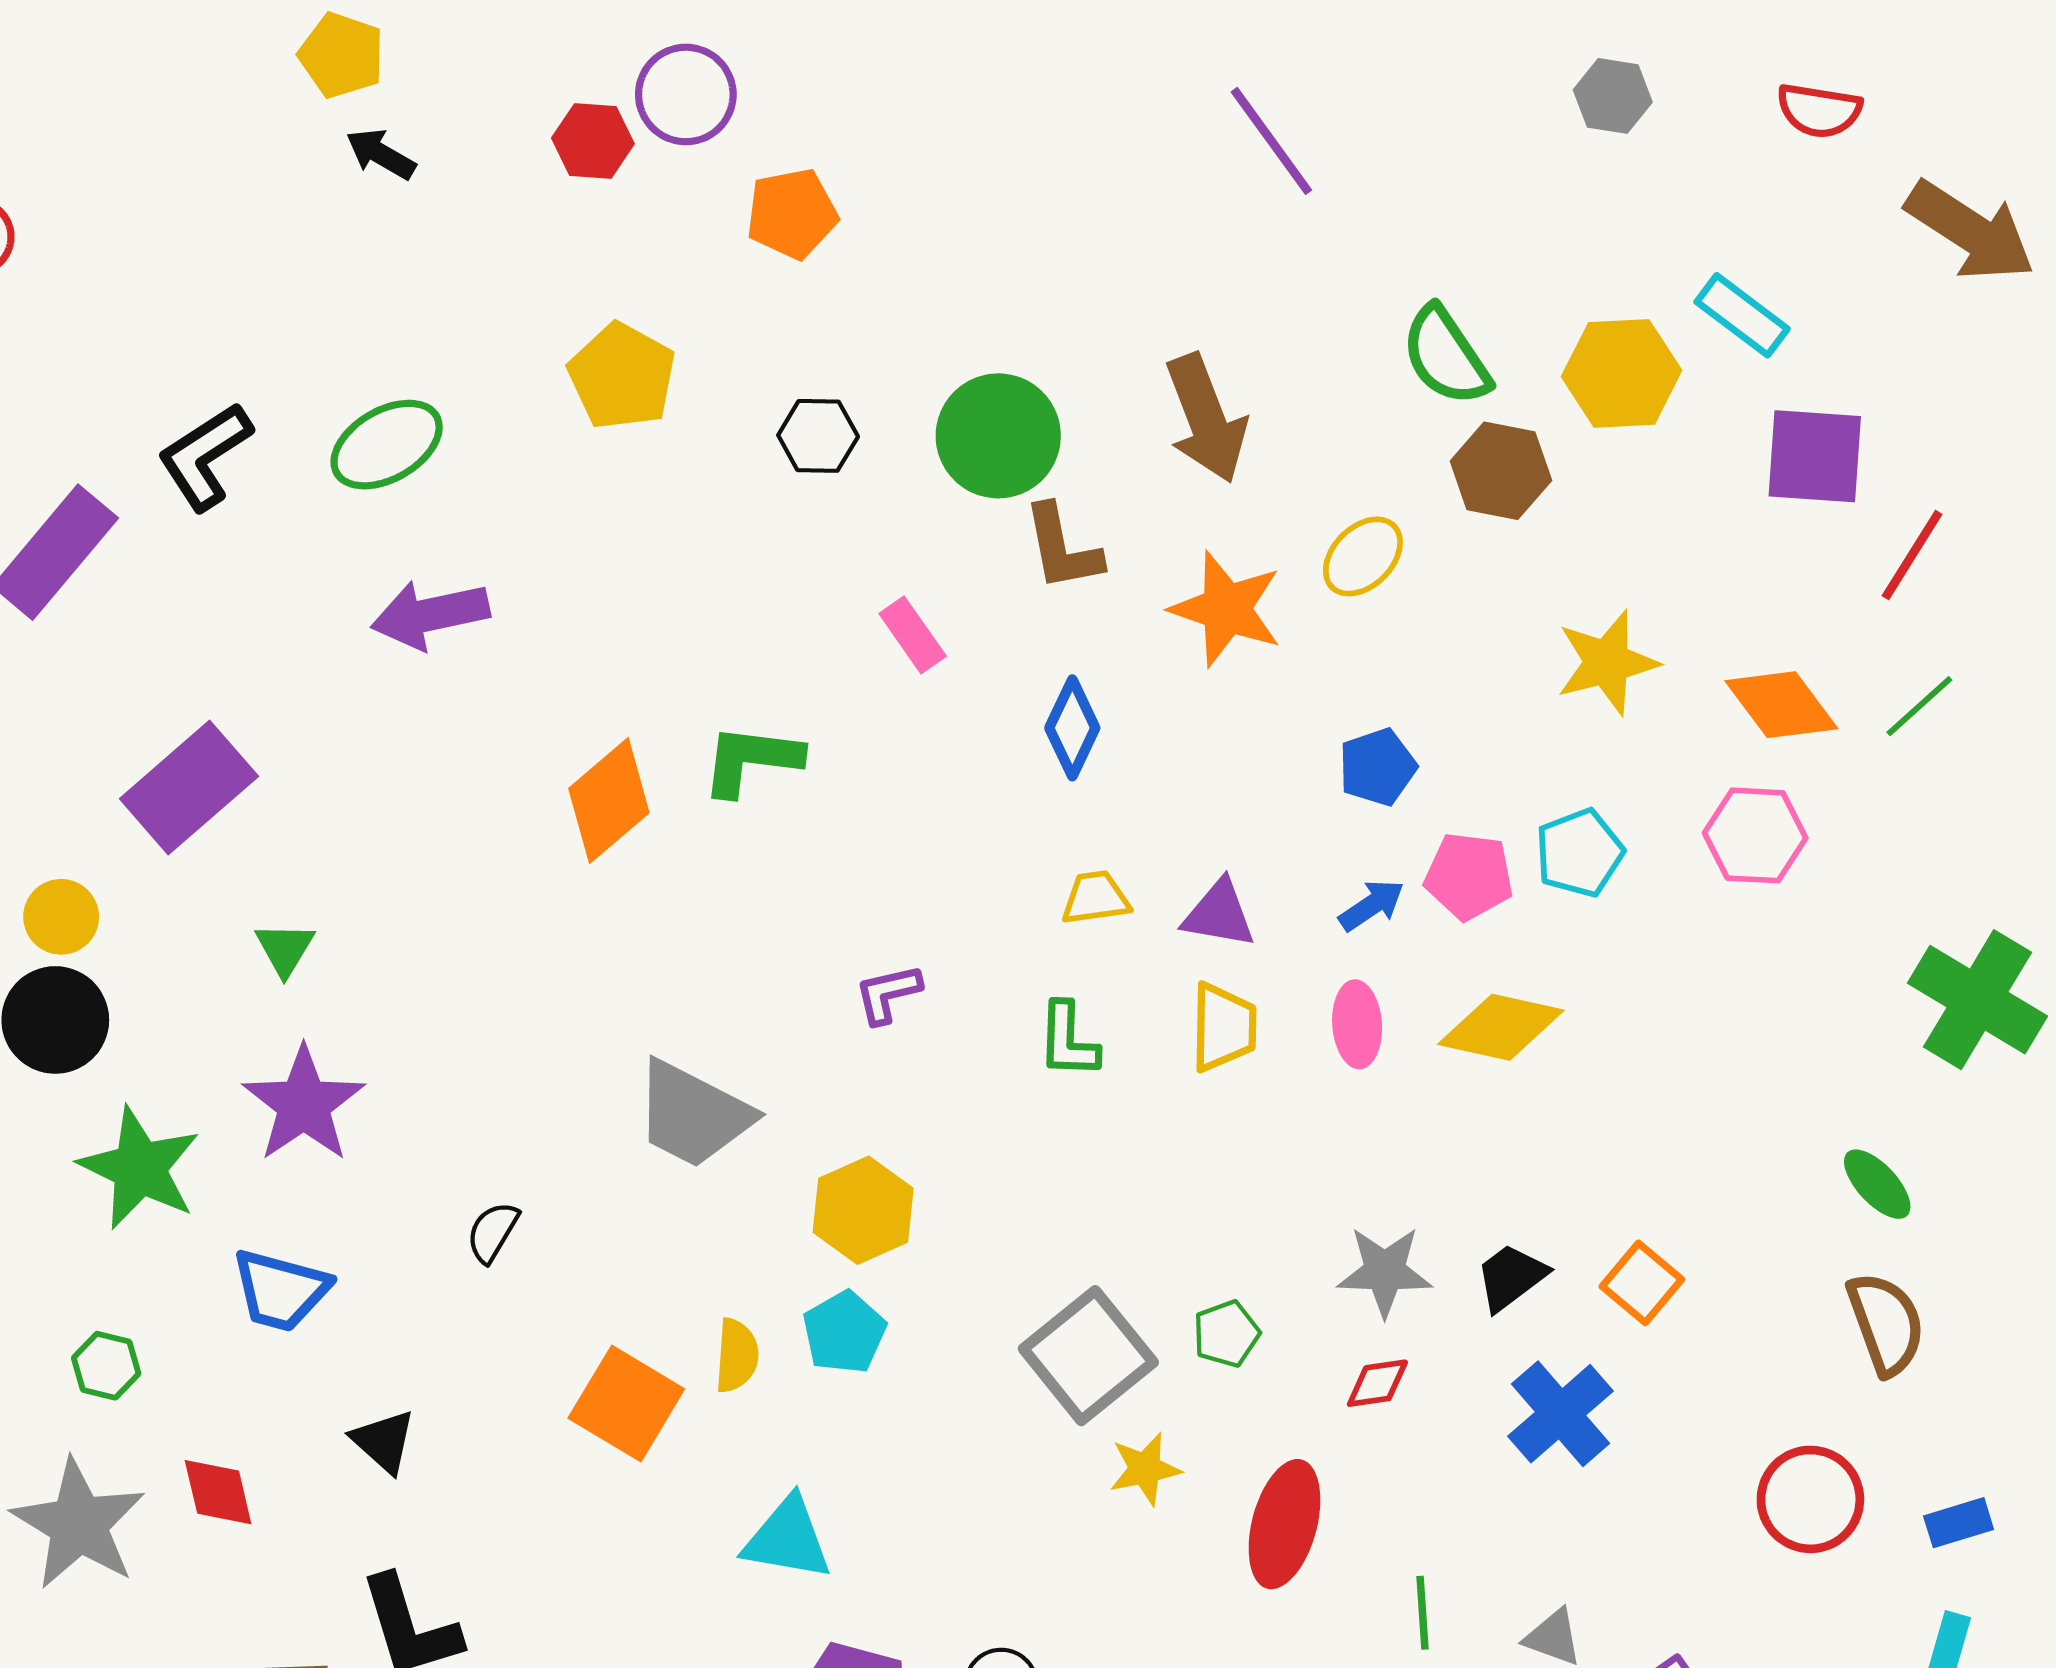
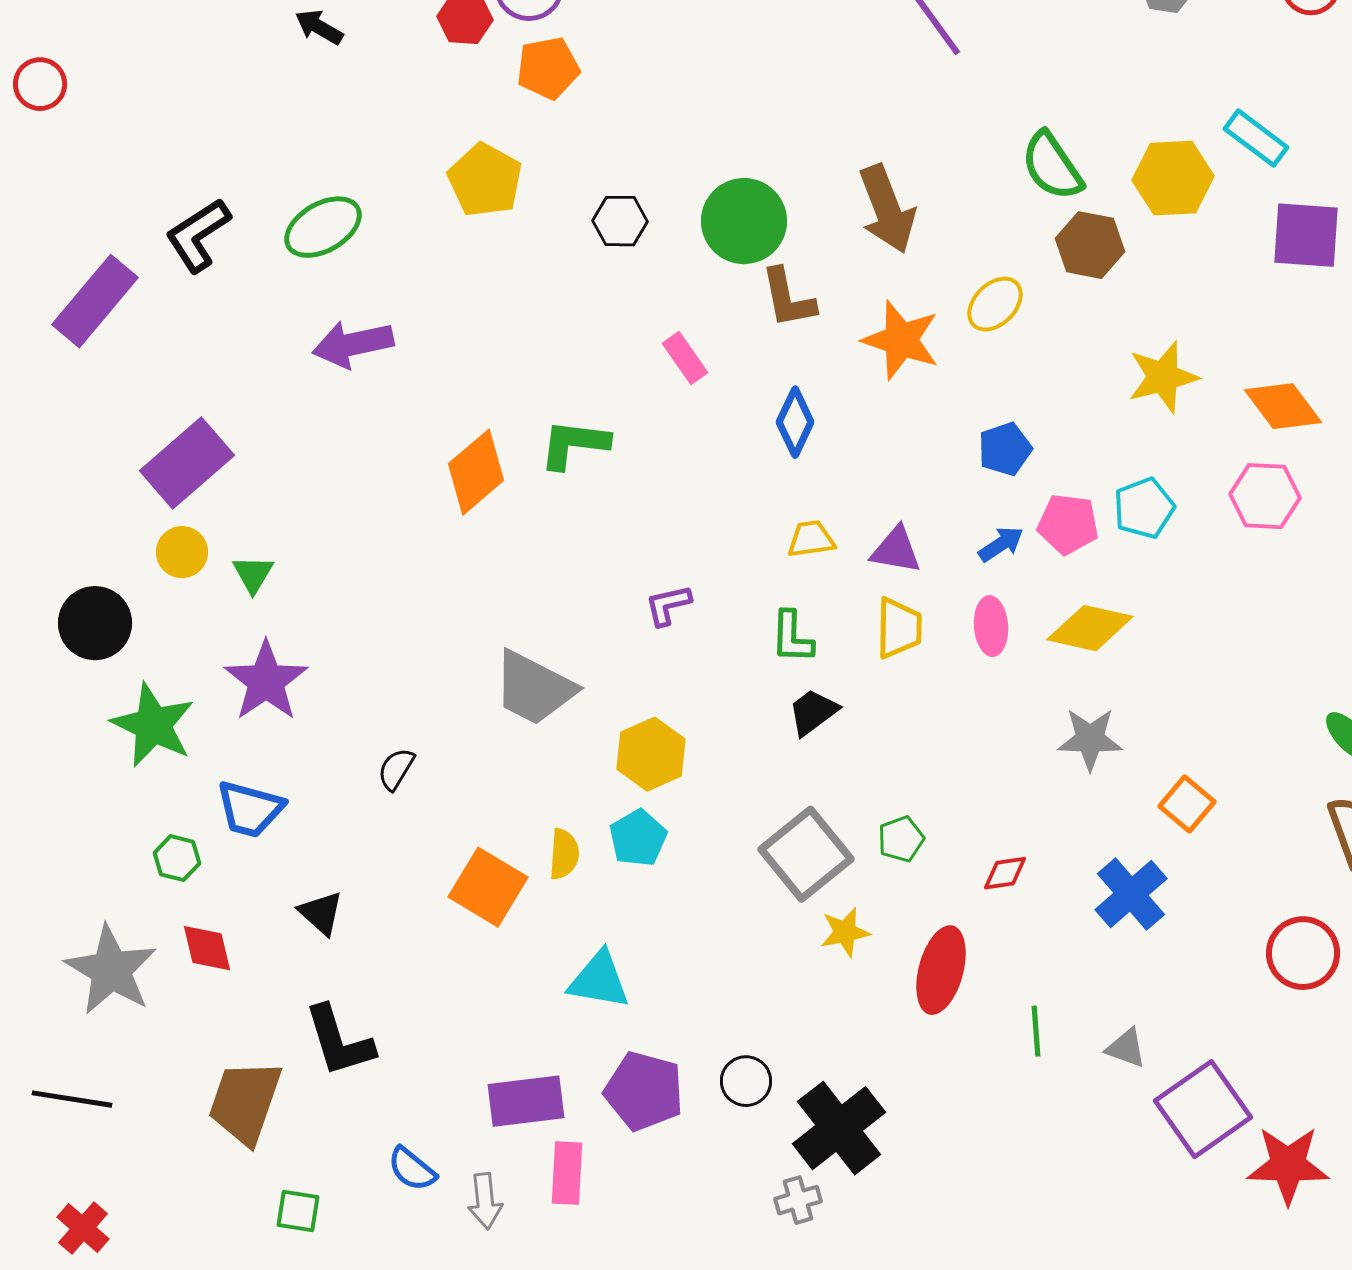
orange pentagon: (792, 214) -> (548, 68), moved
yellow circle: (61, 917) -> (182, 552), moved
gray star: (1385, 1271) -> (1090, 739), moved
black trapezoid: (1511, 1277) -> (813, 712), moved
green hexagon: (106, 1366) -> (177, 858), moved

